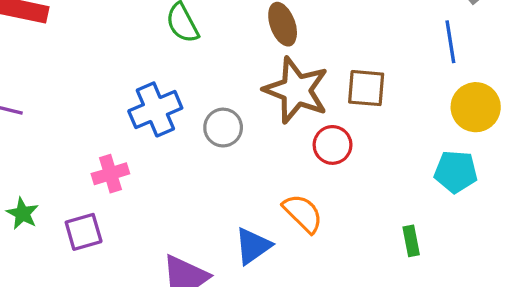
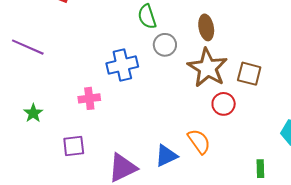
gray circle: (223, 128) -> (165, 45), moved
purple square: (84, 232) -> (74, 146), moved

